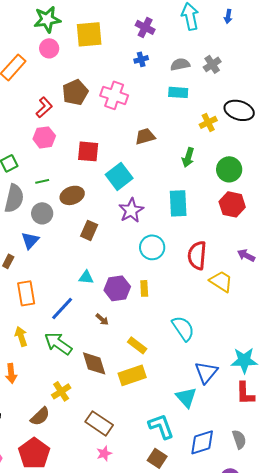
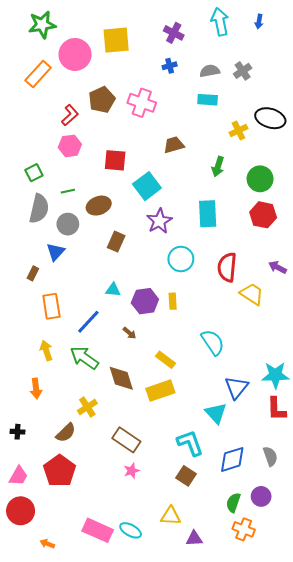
green star: (47, 19) -> (42, 25), moved
pink circle: (49, 48) -> (75, 54), size x1.6

